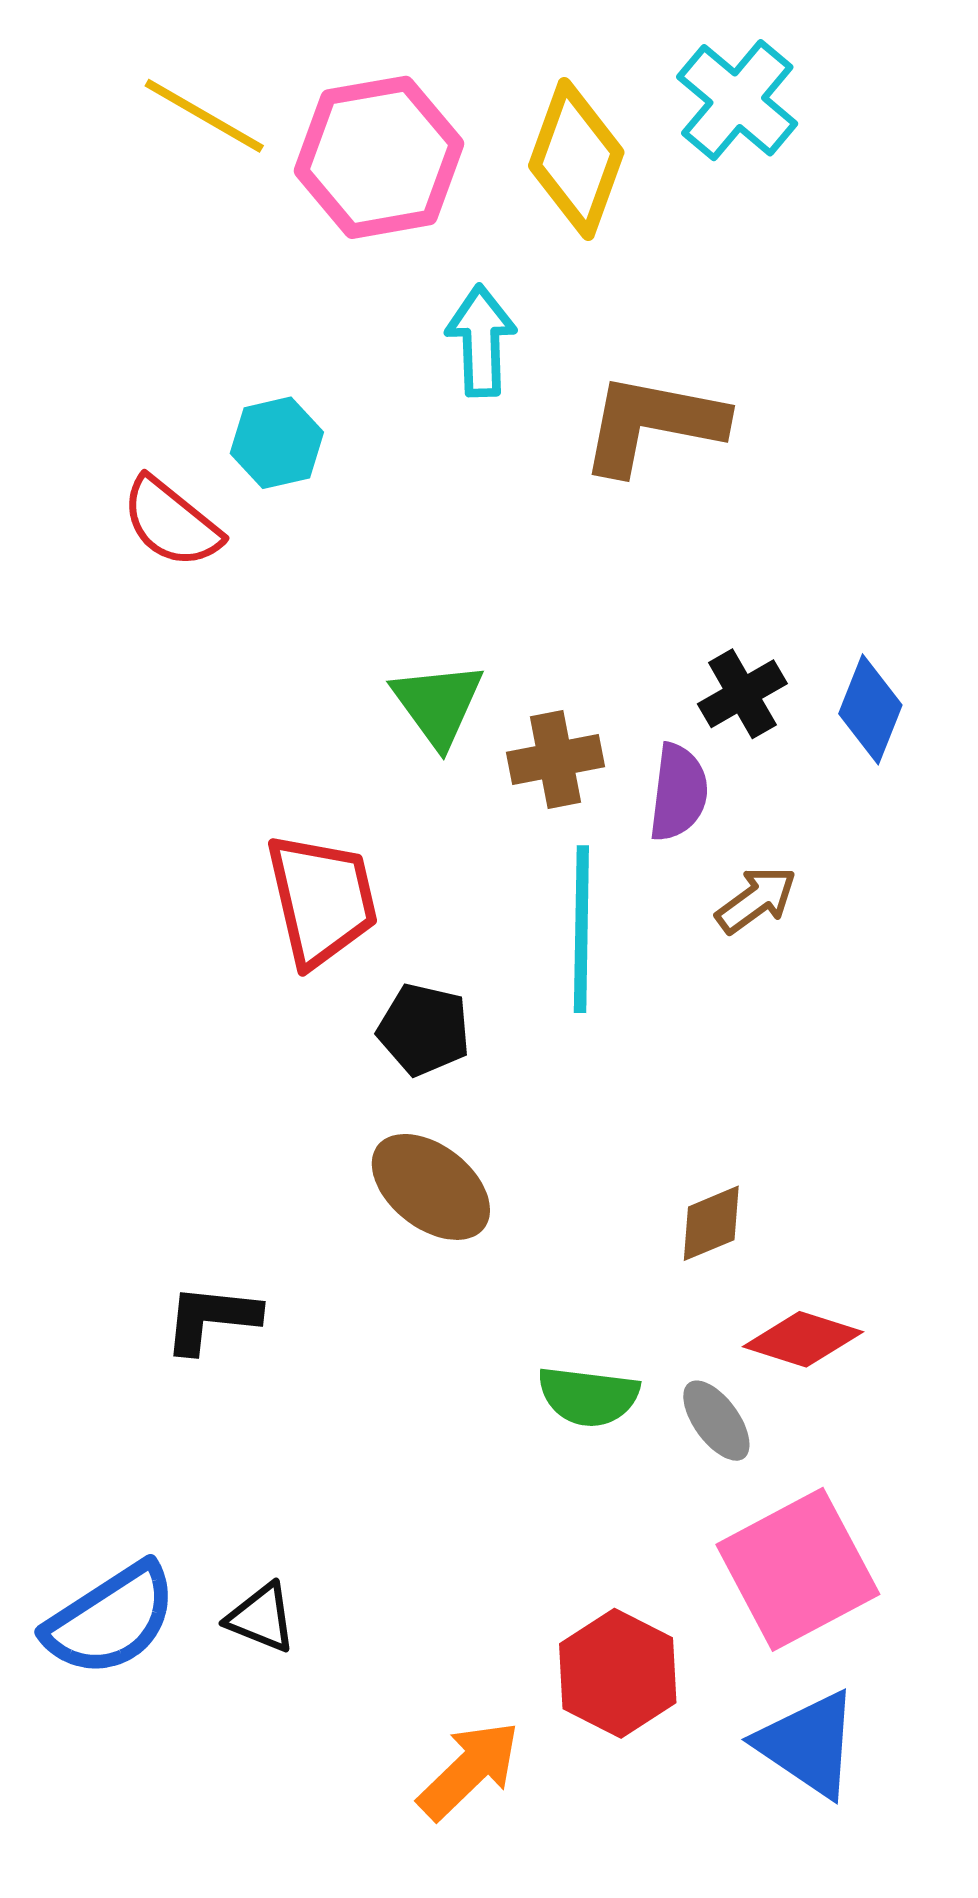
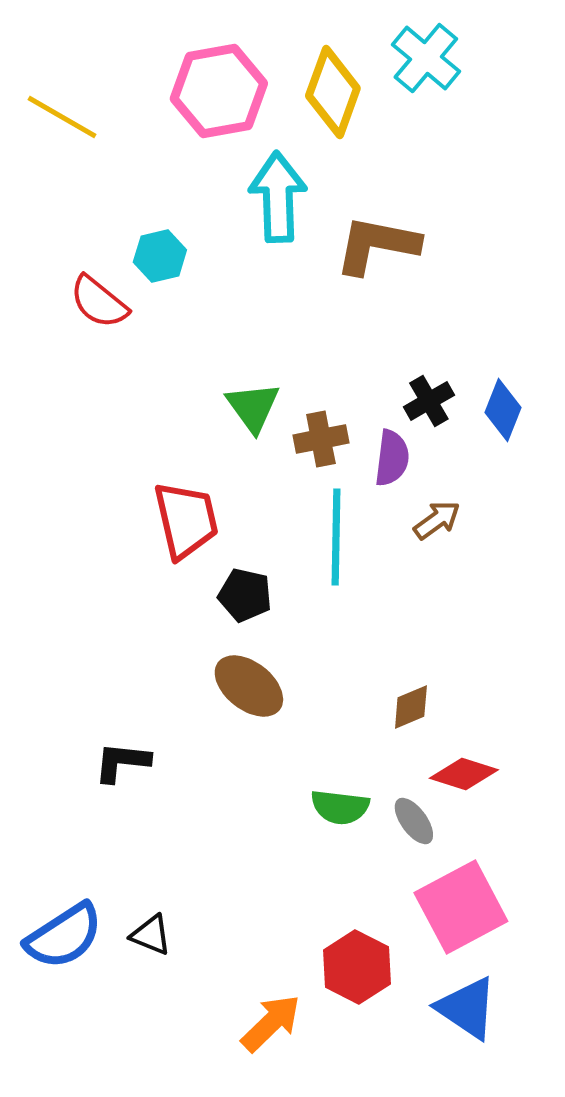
yellow line: (204, 116) -> (62, 117), moved
cyan arrow: (481, 341) -> (278, 197), size x1.4

